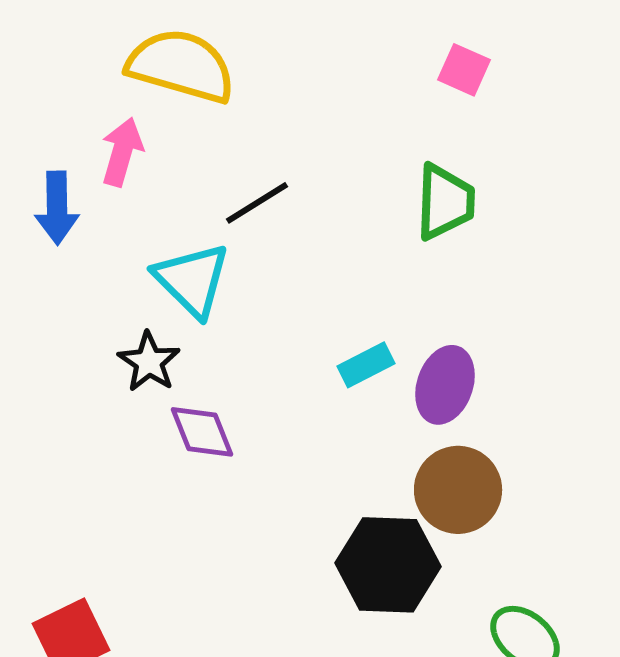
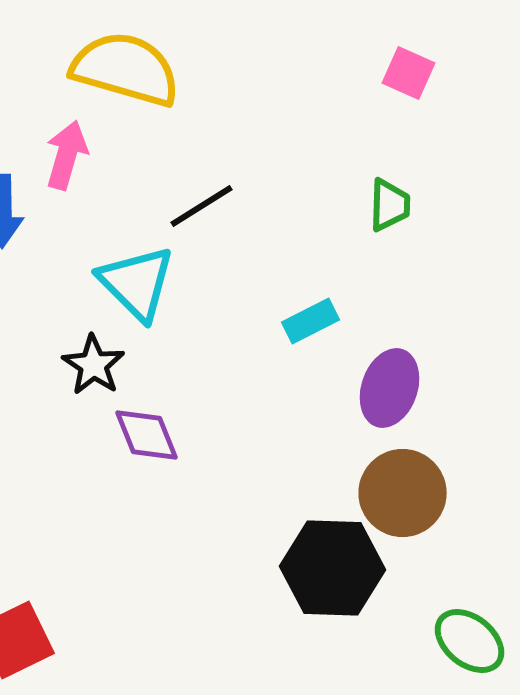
green trapezoid: (445, 202) -> (390, 205), size x0.7
cyan rectangle: (366, 365) -> (310, 321), moved

